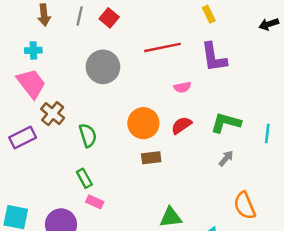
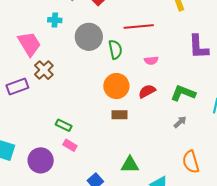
cyan cross: (33, 50) -> (55, 20), moved
purple L-shape: (214, 57) -> (198, 47), moved
green semicircle: (88, 135) -> (115, 50), moved
green rectangle: (84, 178) -> (64, 125), turned -42

